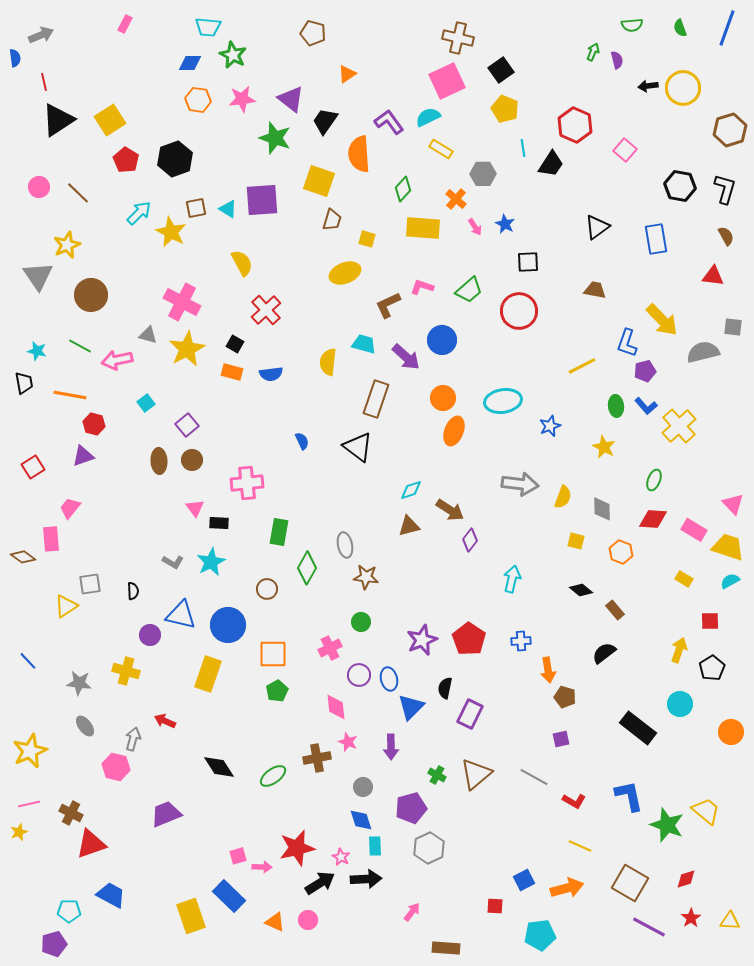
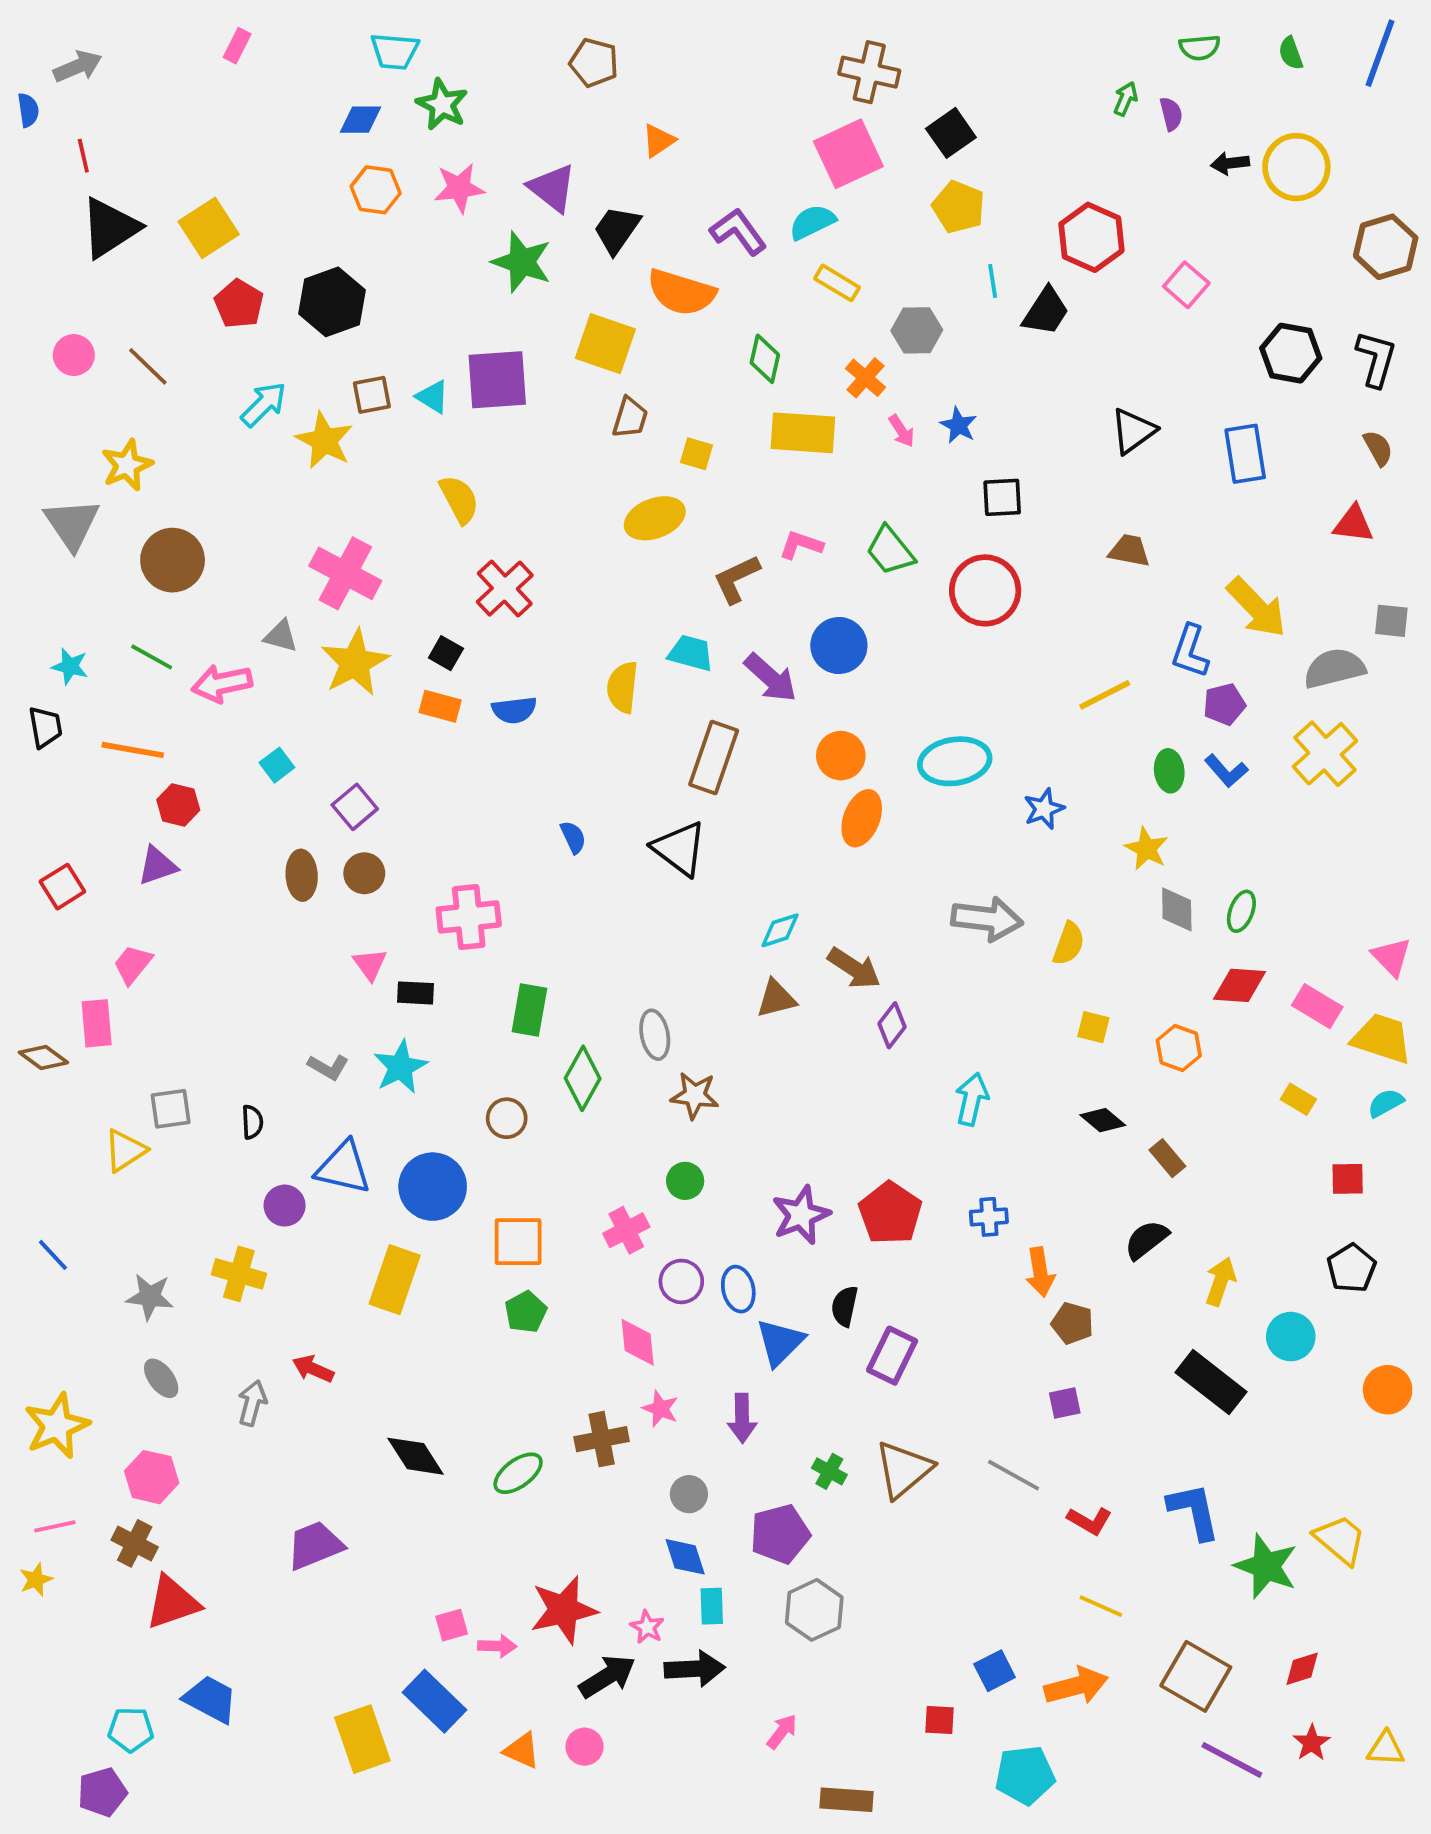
orange semicircle: (359, 154) -> (681, 292), turned -69
green diamond: (403, 189) -> (765, 359), turned -30
green trapezoid: (469, 290) -> (890, 551), turned 92
yellow cross: (679, 426) -> (1325, 754), moved
gray diamond: (602, 509) -> (1177, 909), moved
yellow arrow: (679, 650) -> (1221, 1281), moved
pink hexagon: (116, 767) -> (152, 1477), moved

